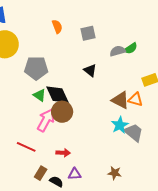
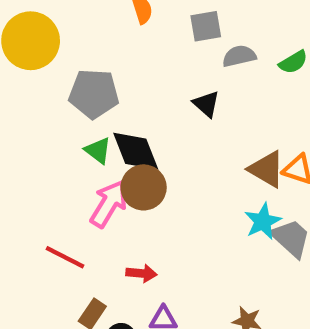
gray semicircle: (118, 51) -> (239, 56), moved

